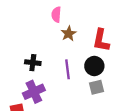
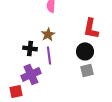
brown star: (69, 34) -> (48, 34), moved
purple line: (67, 69) -> (49, 55), moved

